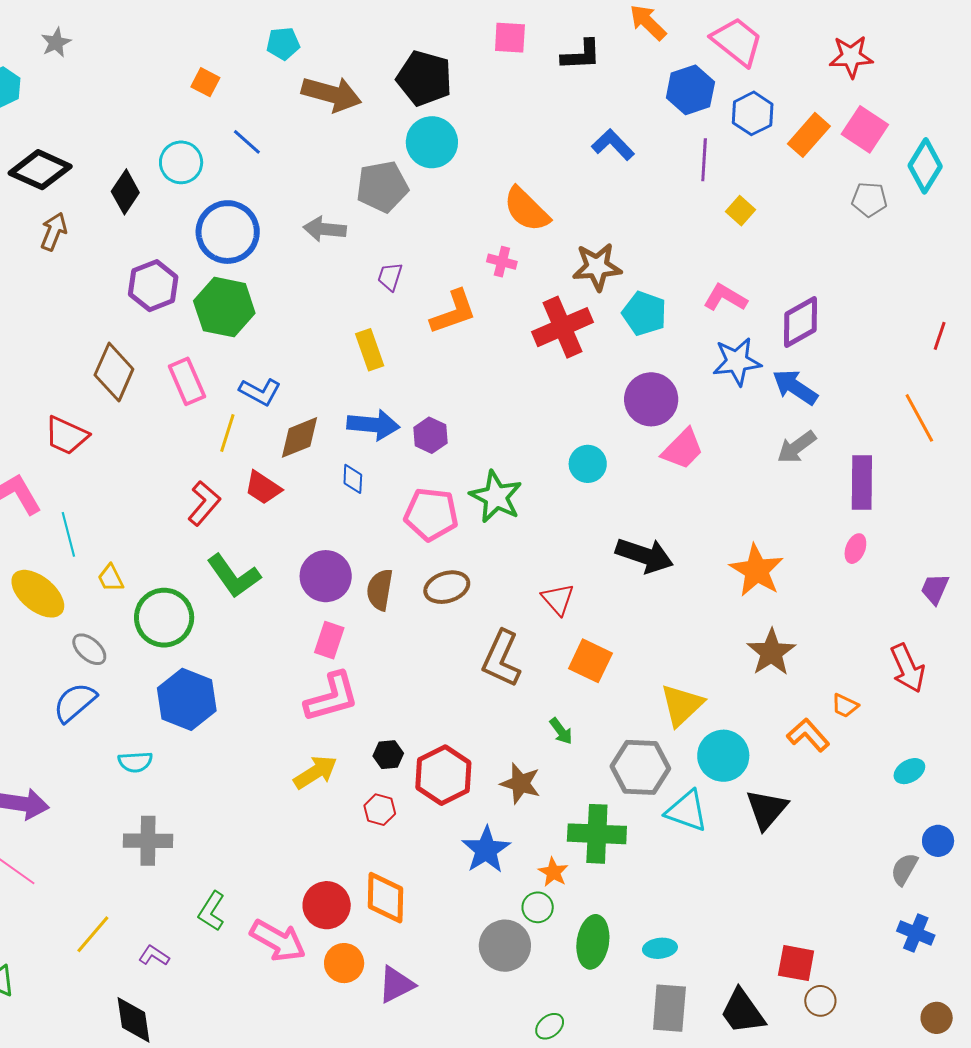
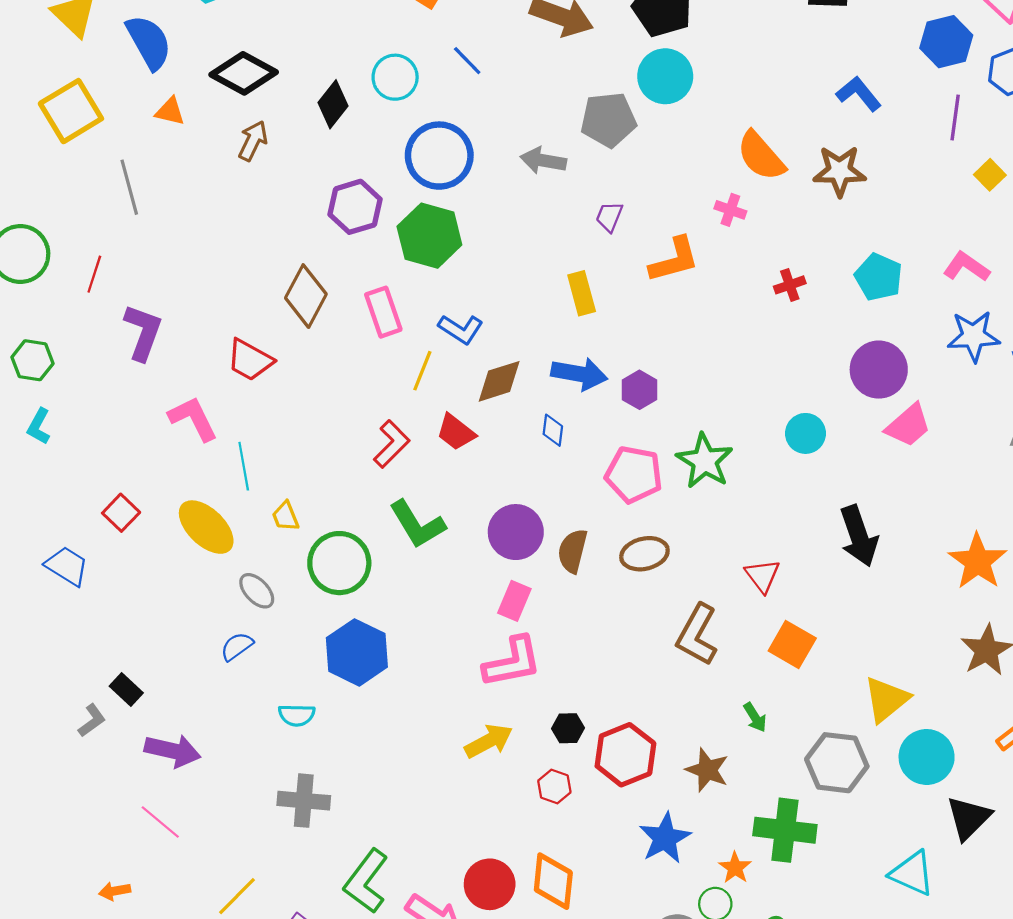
brown star: (597, 267) -> (840, 171), moved
red cross: (563, 327) -> (790, 285), size x0.5
black arrow: (645, 555) -> (859, 536), turned 48
blue semicircle: (75, 702) -> (237, 646), size x0.7
cyan triangle: (687, 811) -> (912, 873), moved
green L-shape: (212, 911) -> (366, 881), size x1.5

